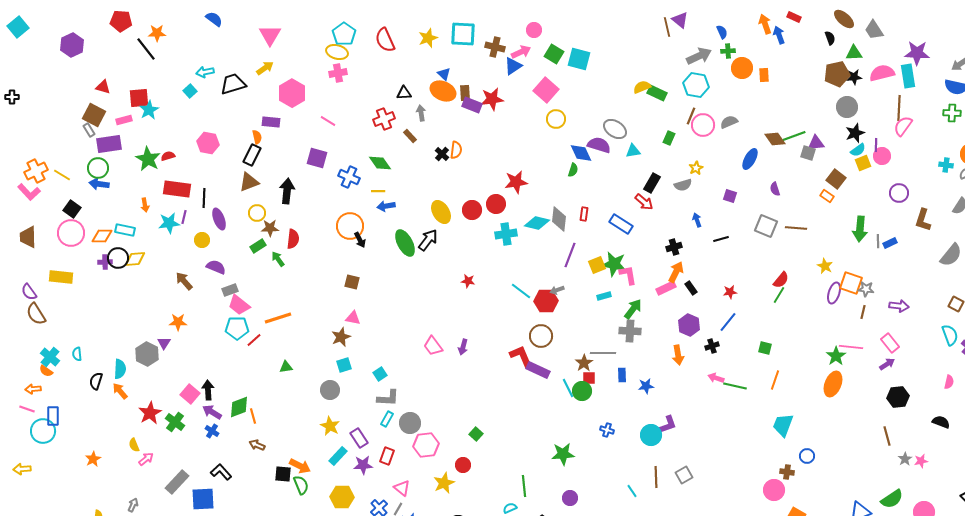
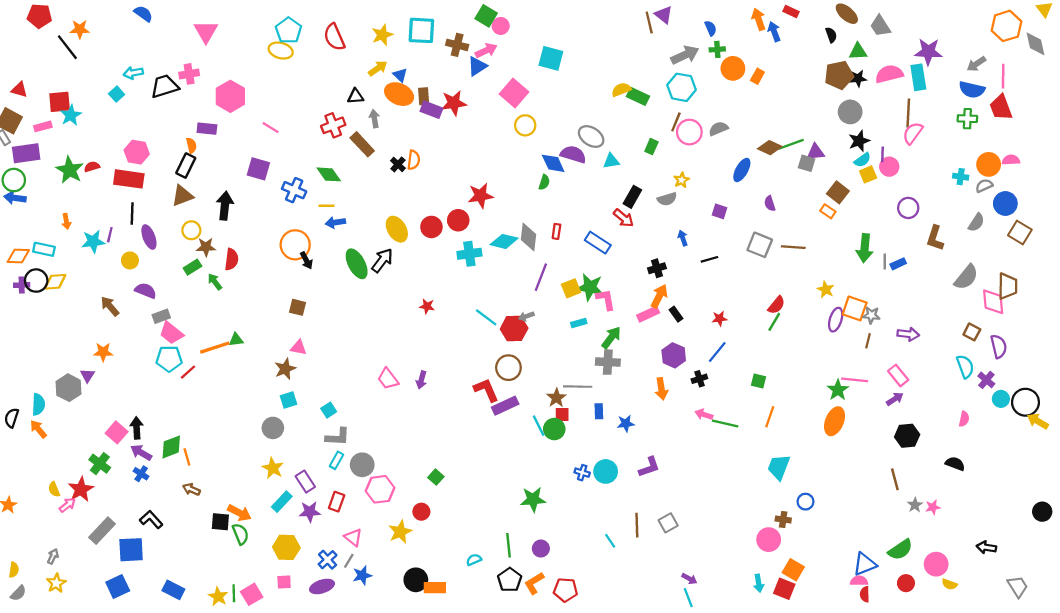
green square: (554, 54) -> (486, 16), moved
yellow arrow: (265, 68) -> (378, 68), moved
pink cross: (338, 73) -> (189, 74), moved
orange rectangle: (764, 75) -> (757, 76), turned 32
brown rectangle: (410, 136) -> (362, 144), size x1.6
brown diamond: (775, 139) -> (770, 148), turned -30
red rectangle: (177, 189) -> (129, 179), moved
green triangle: (286, 367) -> (236, 340), moved
purple rectangle: (538, 370) -> (505, 406), turned -50
red star: (150, 413) -> (81, 489), moved
cyan circle: (651, 435) -> (606, 471), moved
green line: (524, 486) -> (508, 545), moved

